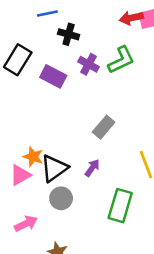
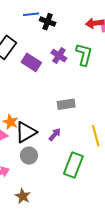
black cross: (69, 34) -> (48, 22), moved
green L-shape: (121, 60) -> (84, 55), turned -55
gray rectangle: (104, 127) -> (66, 104), turned 36

